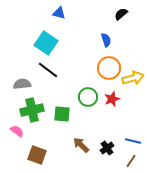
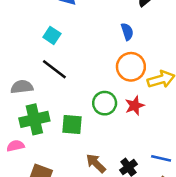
cyan square: (46, 43) -> (52, 35), size x0.6
pink semicircle: (17, 131) -> (16, 146), turned -48

